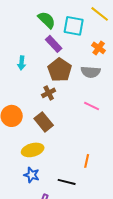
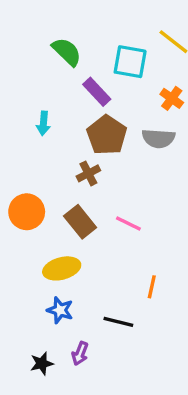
green semicircle: (47, 20) -> (67, 52), moved
pink line: (92, 106) -> (128, 223), moved

